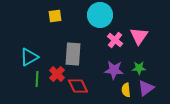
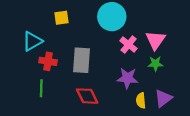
cyan triangle: (29, 57) -> (32, 41), moved
green star: (139, 68) -> (155, 64), moved
red cross: (57, 74) -> (48, 61), moved, turned -35

